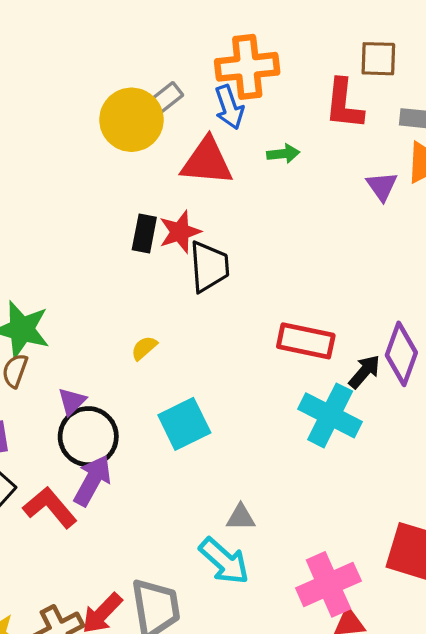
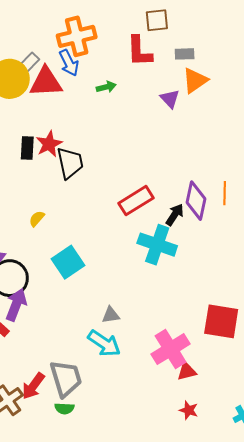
red triangle: (207, 162) -> (46, 82), moved
red rectangle: (306, 341) -> (136, 201), turned -36

